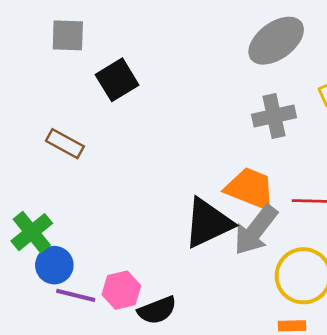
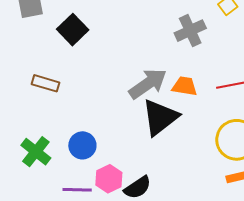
orange trapezoid: (250, 189) -> (185, 86), size x0.7
gray arrow: (256, 230) -> (148, 84), moved, turned -150
blue circle: (54, 265) -> (82, 145), moved

